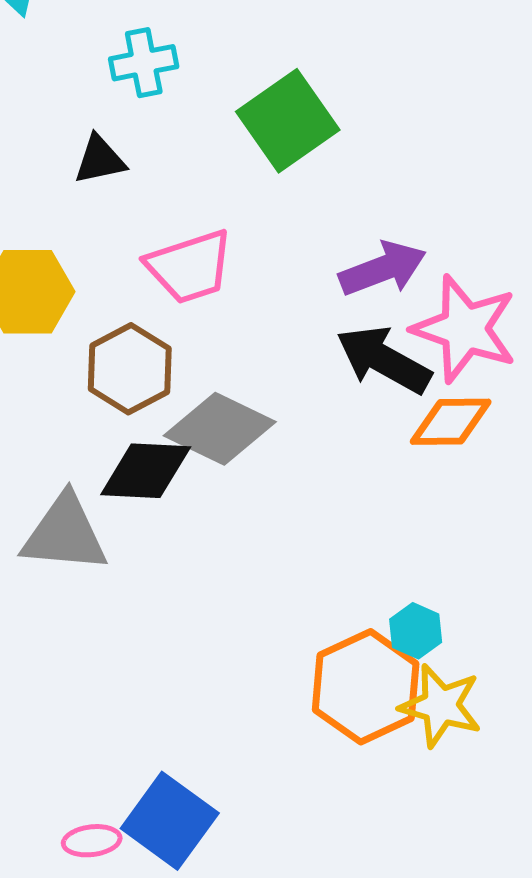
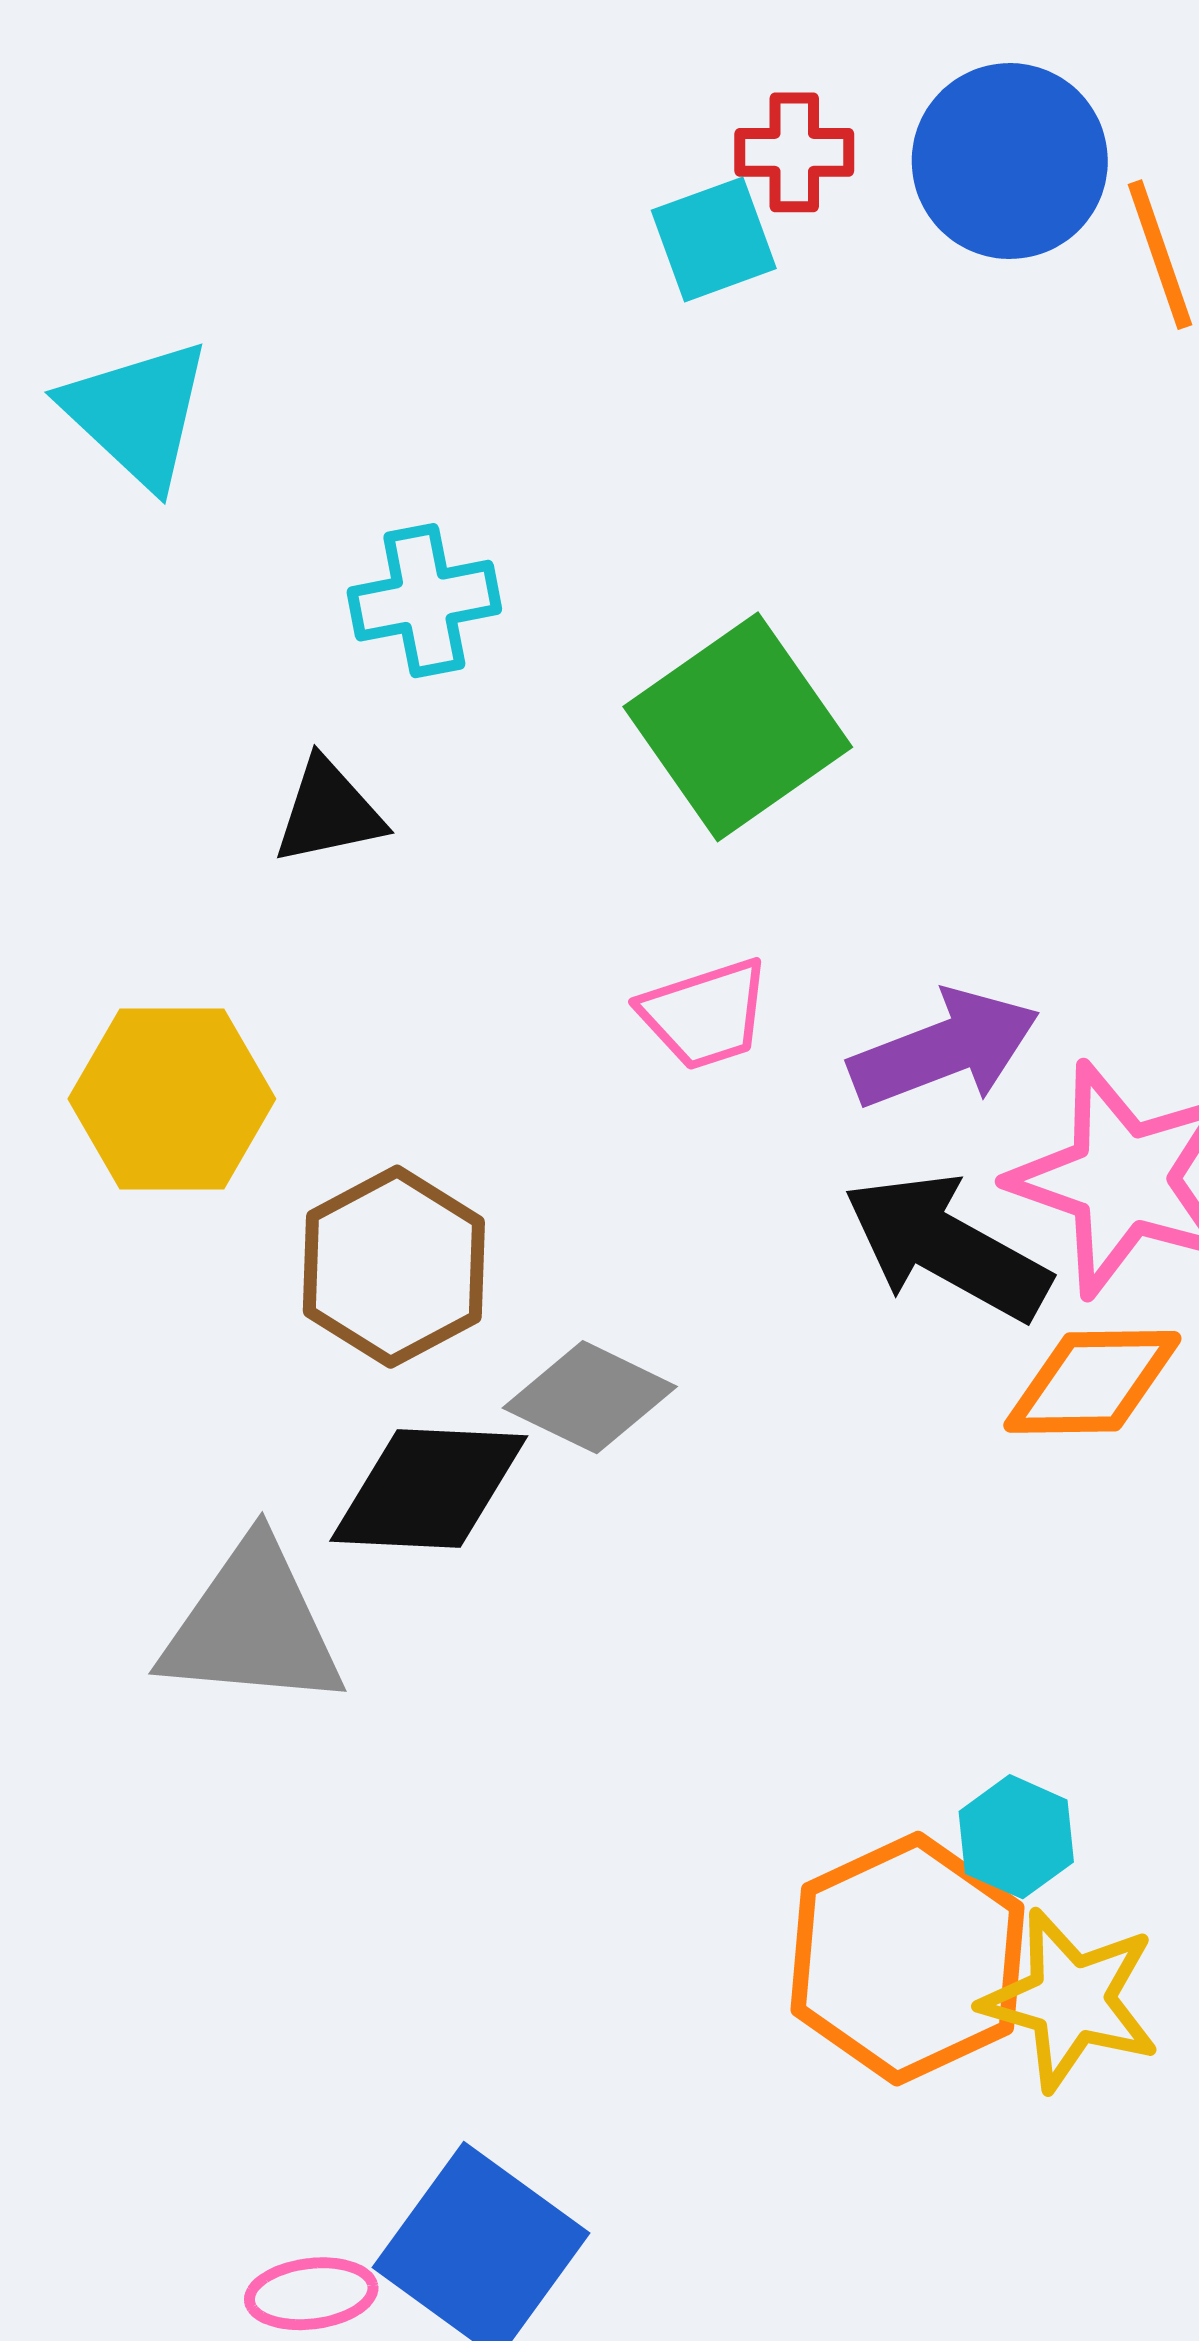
pink trapezoid: (190, 267) -> (705, 1014), moved, size x0.7
gray diamond: (220, 429) -> (590, 1397), size x0.7

